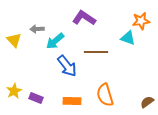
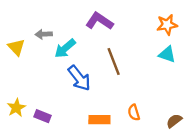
cyan triangle: (128, 38) -> (167, 54), moved
brown line: (96, 52) -> (114, 61), turned 70
orange semicircle: (105, 95) -> (134, 112), moved, size x0.6
orange rectangle: (72, 101) -> (99, 120), moved

